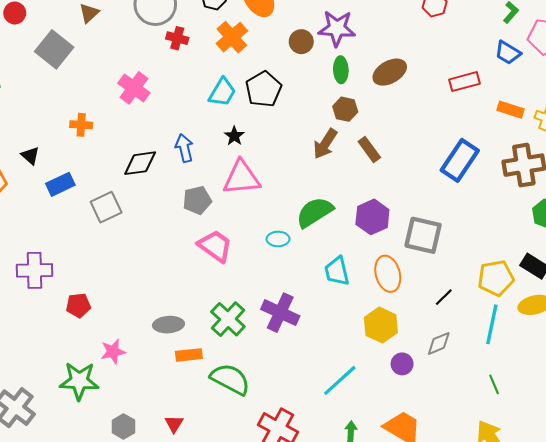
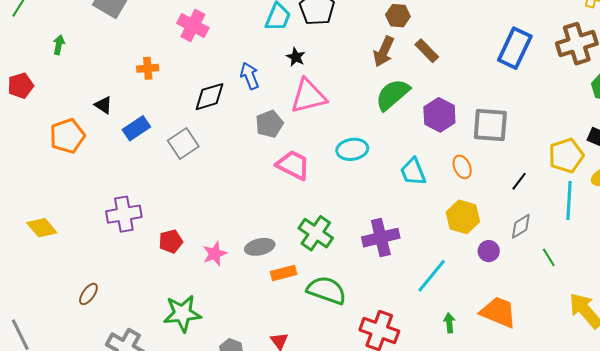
green semicircle: (315, 212) -> (393, 95), moved
cyan ellipse: (278, 239) -> (352, 149), size x1.4
orange ellipse: (388, 274) -> (462, 167), size x0.7
purple cross: (280, 313) -> (381, 238), moved, turned -30
pink star: (113, 352) -> (215, 254), moved
green line: (494, 384) -> (549, 257), moved

